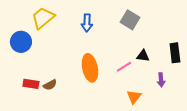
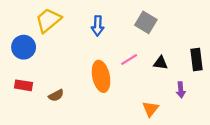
pink line: (124, 67) -> (129, 60), moved
red rectangle: (31, 84) -> (24, 85), moved

